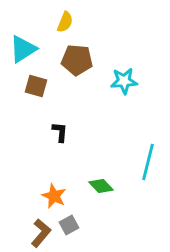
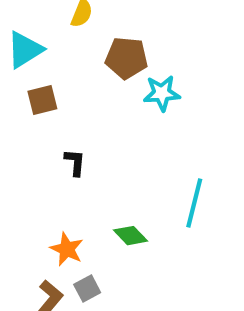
brown pentagon: (77, 60) -> (126, 58), moved
brown square: (36, 86) -> (42, 100), turned -30

